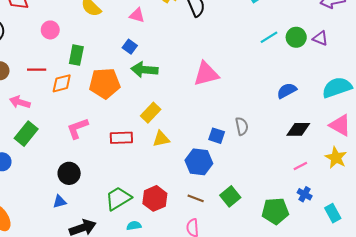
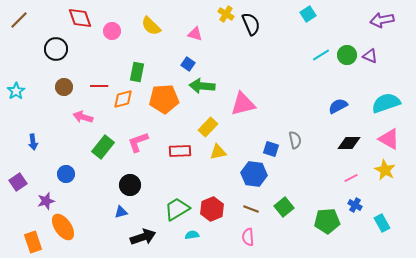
pink circle: (50, 30) -> (112, 31), moved
pink triangle: (206, 74) -> (243, 104), moved
green rectangle: (26, 134) -> (103, 147), moved

